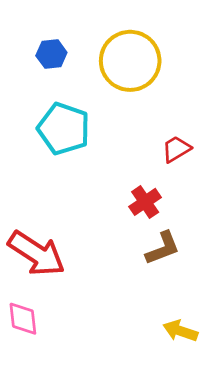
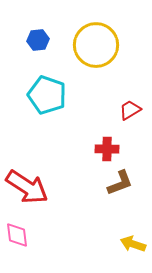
red cross: (145, 202) -> (107, 149), turned 35

